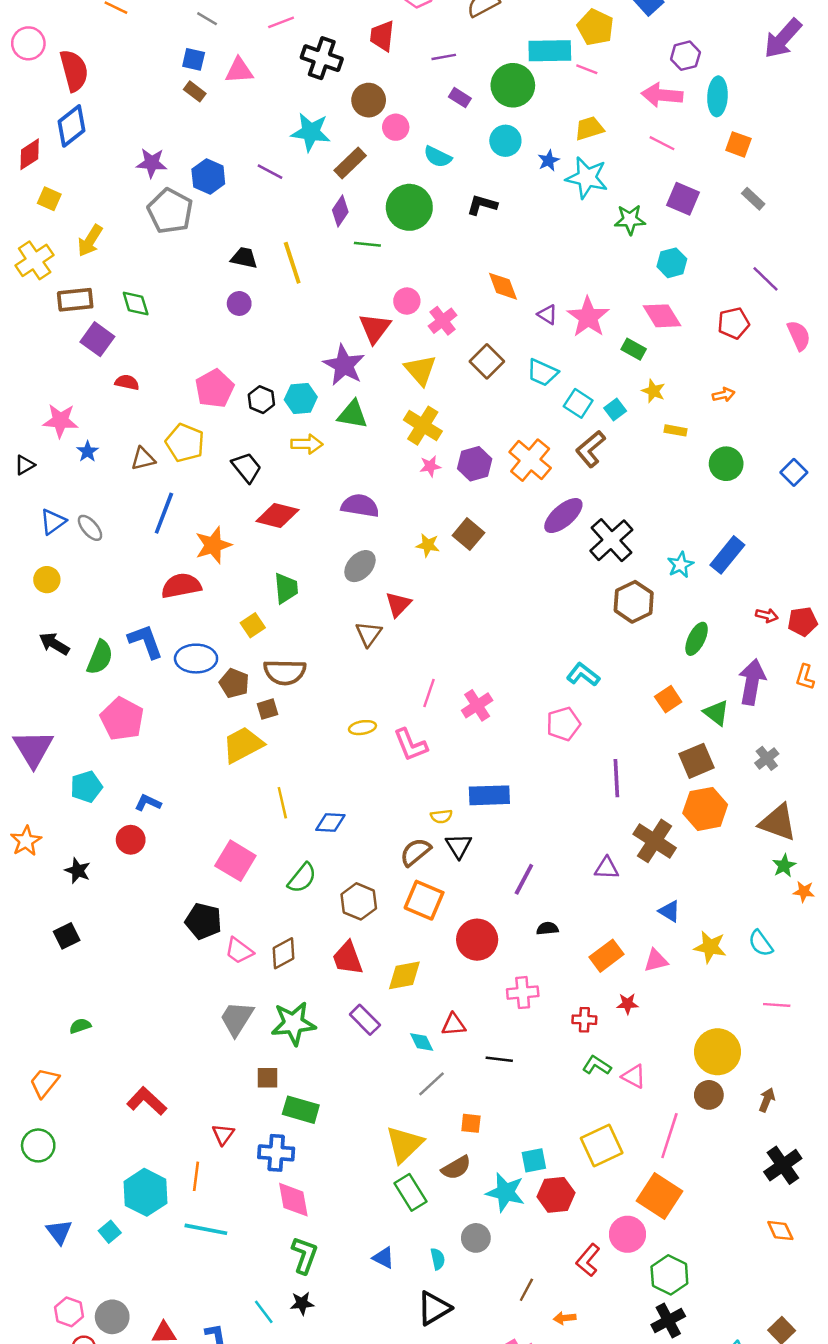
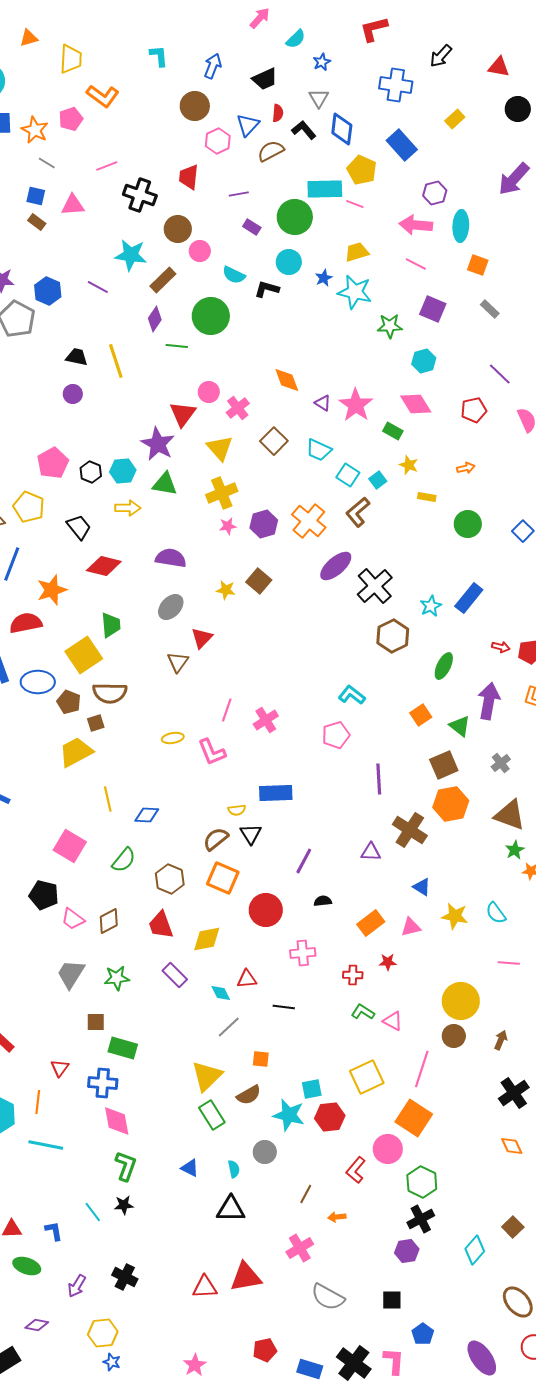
black L-shape: (482, 205) -> (267, 289), moved
yellow cross: (423, 426) -> (222, 493), turned 36
yellow square: (253, 625) -> (84, 655), size x1.8
green star: (293, 1023) -> (117, 978), size x0.7
black triangle: (434, 1308) -> (231, 1209), turned 32

